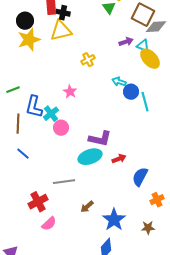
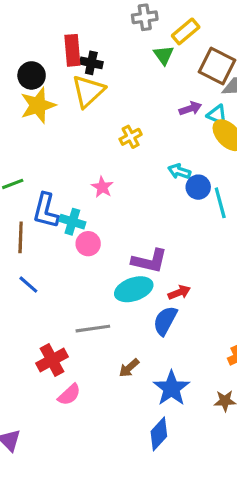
yellow triangle: (61, 31) -> (88, 91), turned -30
cyan cross: (51, 114) -> (72, 222), turned -35
blue semicircle: (140, 177) -> (165, 321), moved

